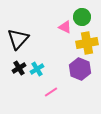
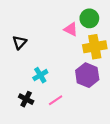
black triangle: (18, 39) -> (20, 42), size x0.6
black cross: (19, 68) -> (26, 99), moved, turned -32

